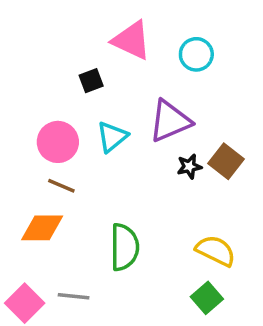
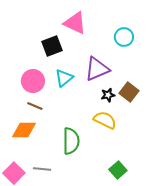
cyan circle: (196, 54) -> (124, 37), moved
black square: (91, 81) -> (52, 46), size x1.5
yellow semicircle: (216, 251) -> (105, 120), moved

